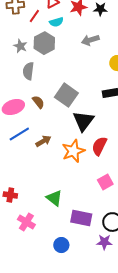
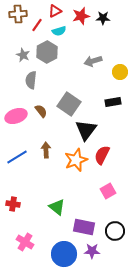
gray arrow: (90, 40) -> (93, 61), moved
blue line: (19, 134) -> (17, 157), moved
brown arrow: (43, 141) -> (46, 150), turned -63
pink cross: (26, 222) -> (25, 242), moved
purple star: (104, 242) -> (92, 251), moved
blue circle: (61, 245) -> (64, 254), size x1.6

